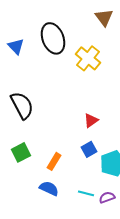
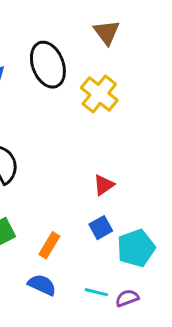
brown triangle: (104, 17) -> (107, 32), moved

